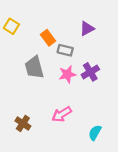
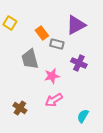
purple triangle: (87, 29) -> (76, 25), size x1.5
purple cross: (90, 72) -> (79, 63), turned -35
pink star: (67, 74) -> (52, 76), moved

